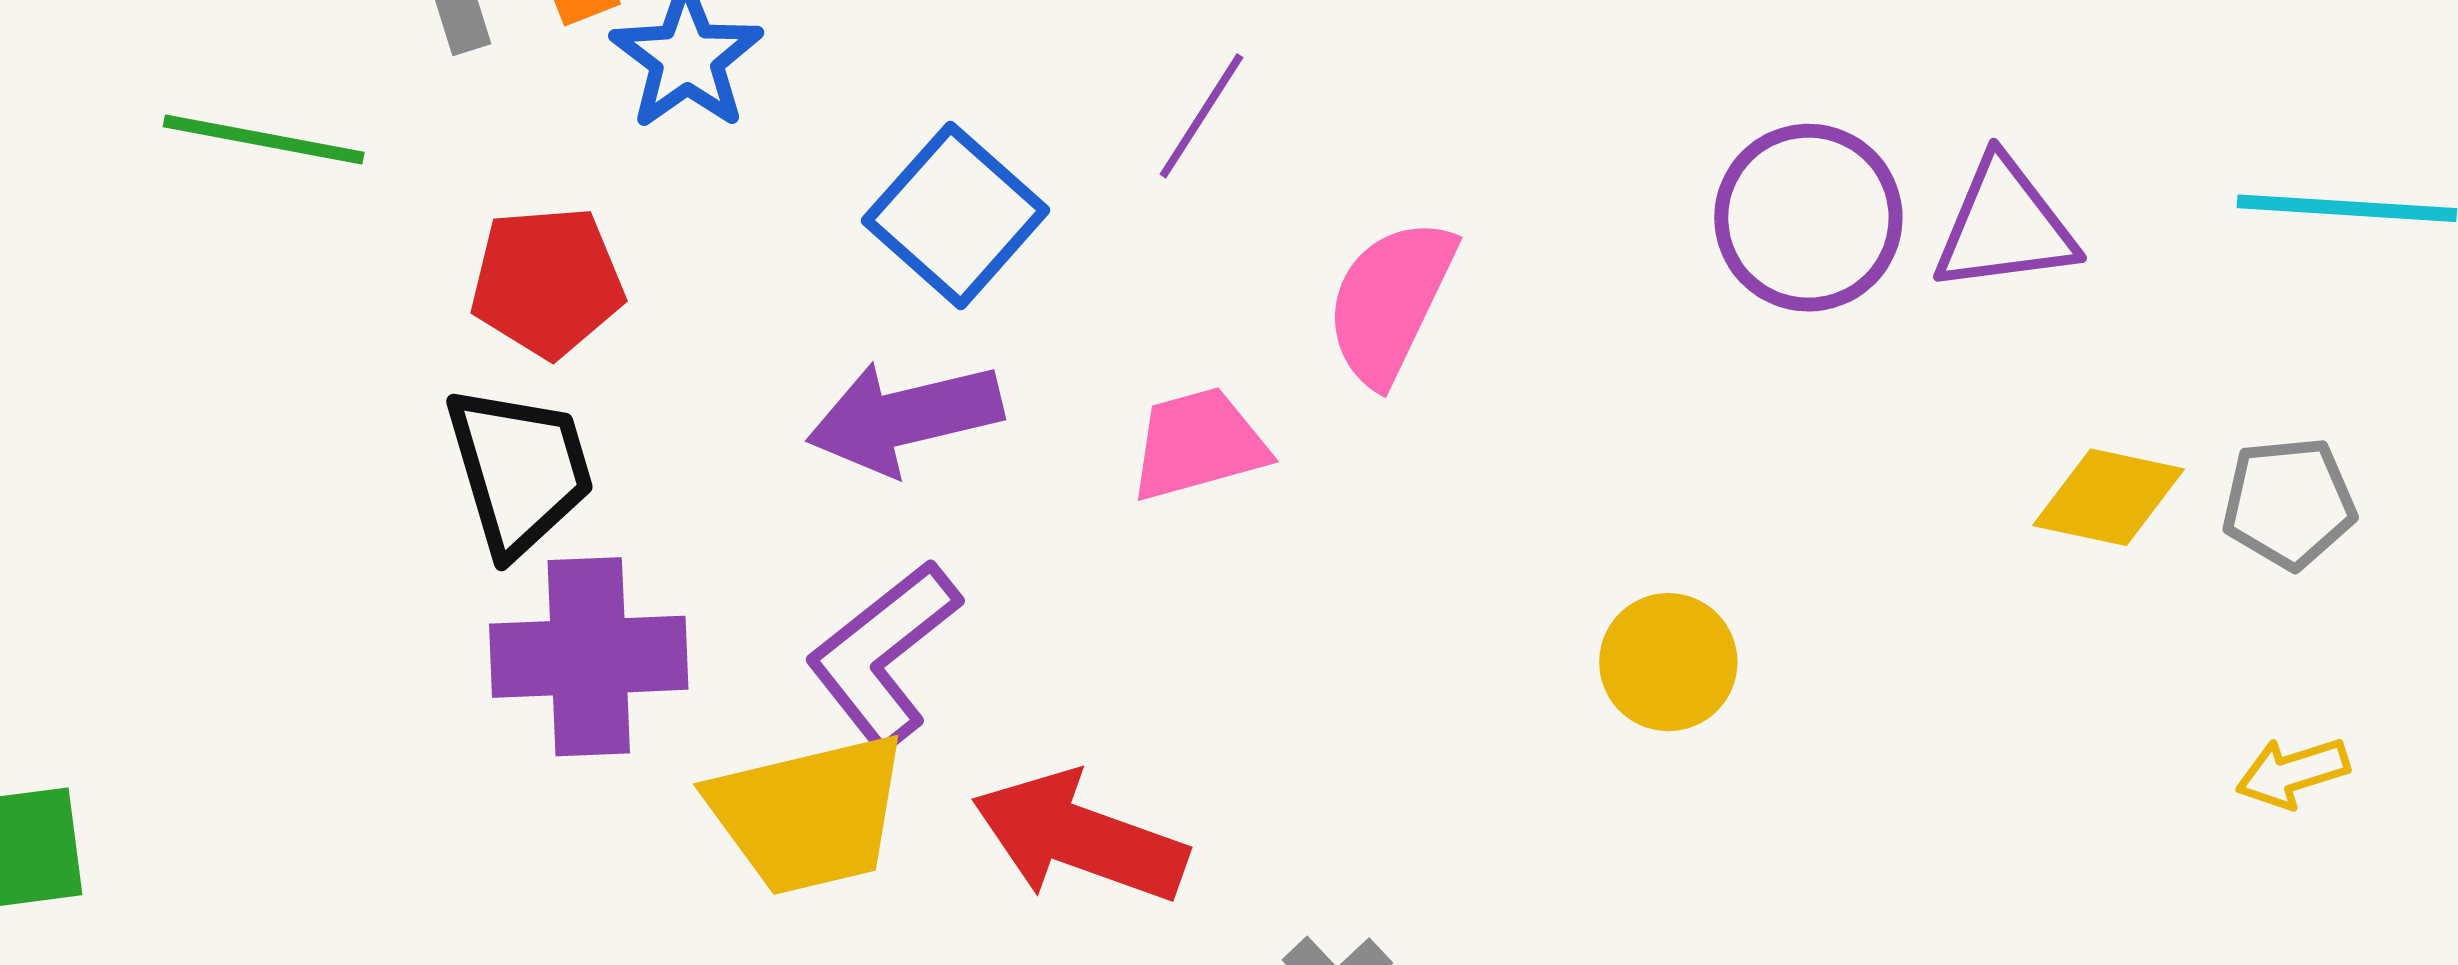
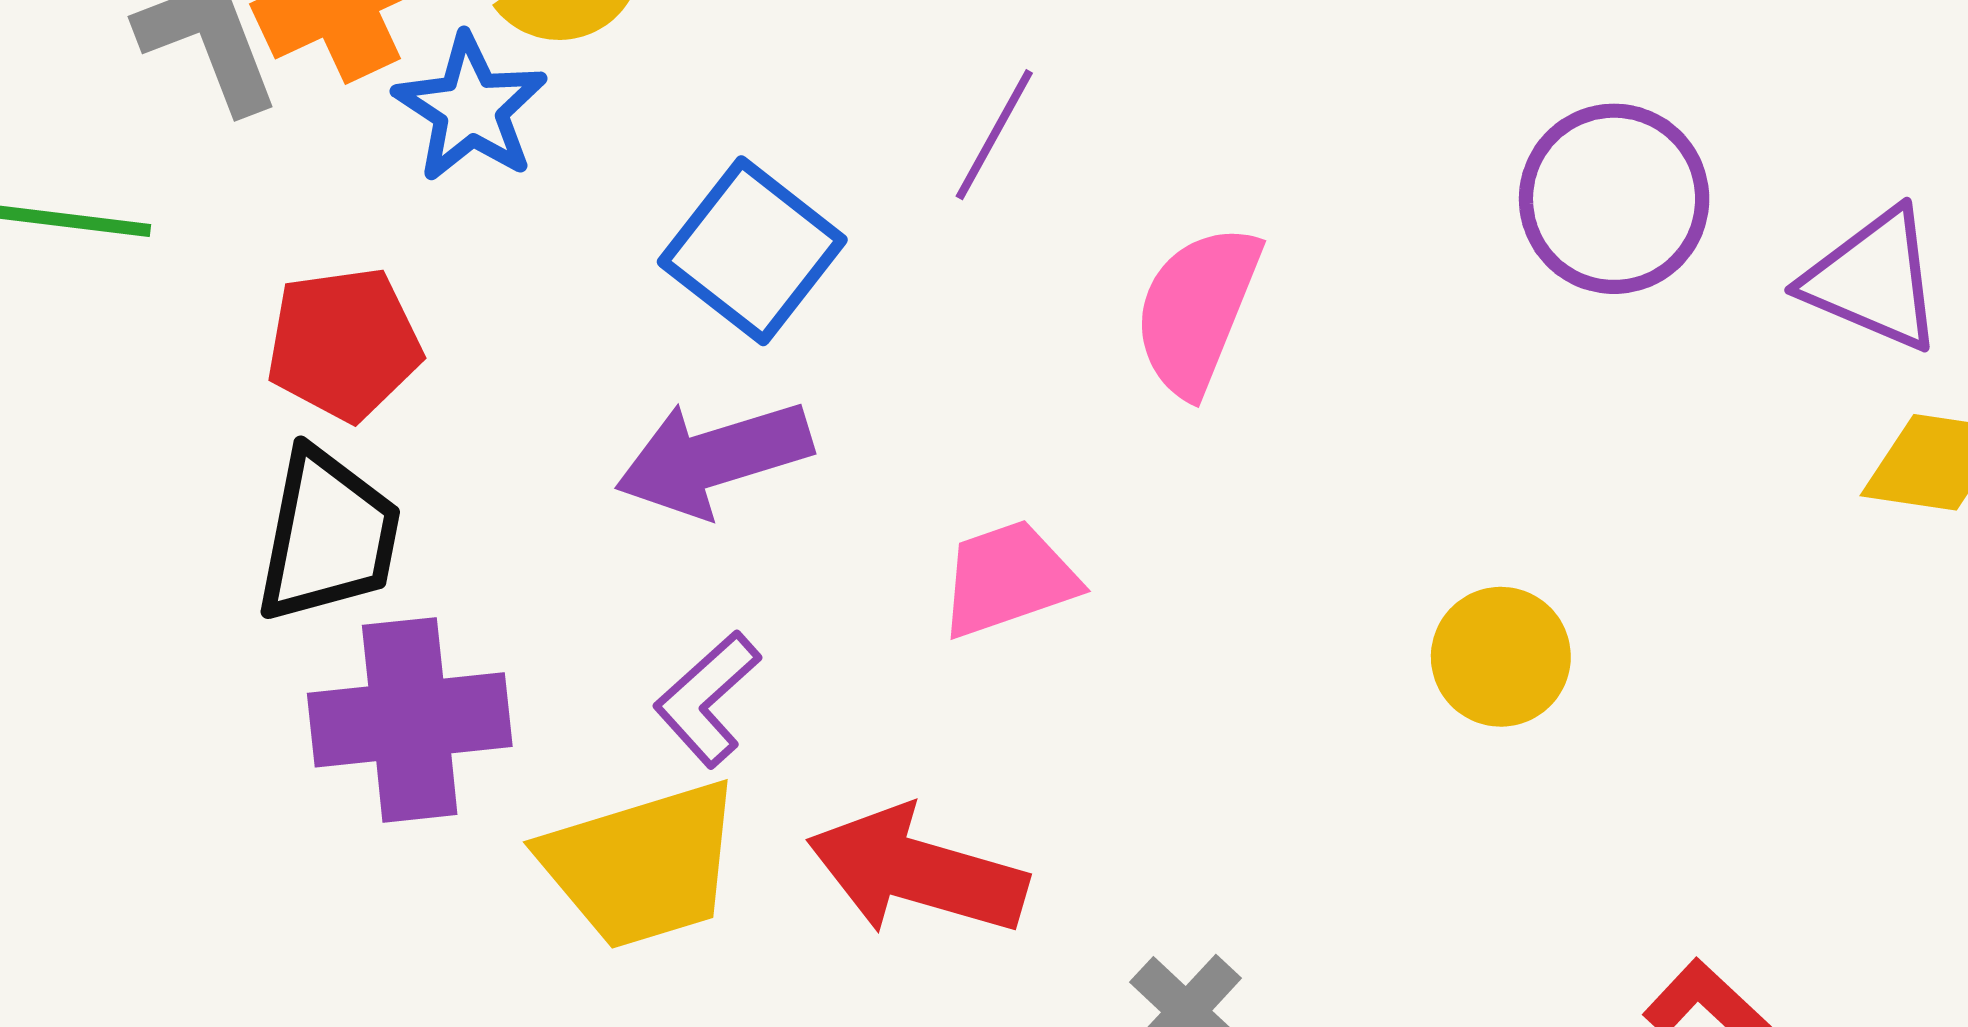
purple triangle: (2005, 226) -> (1874, 280), moved, turned 34
pink trapezoid: (1198, 444) -> (1008, 579), moved
black trapezoid: (520, 470) -> (328, 536), turned 31
purple L-shape: (883, 654) -> (707, 699), size x0.7

